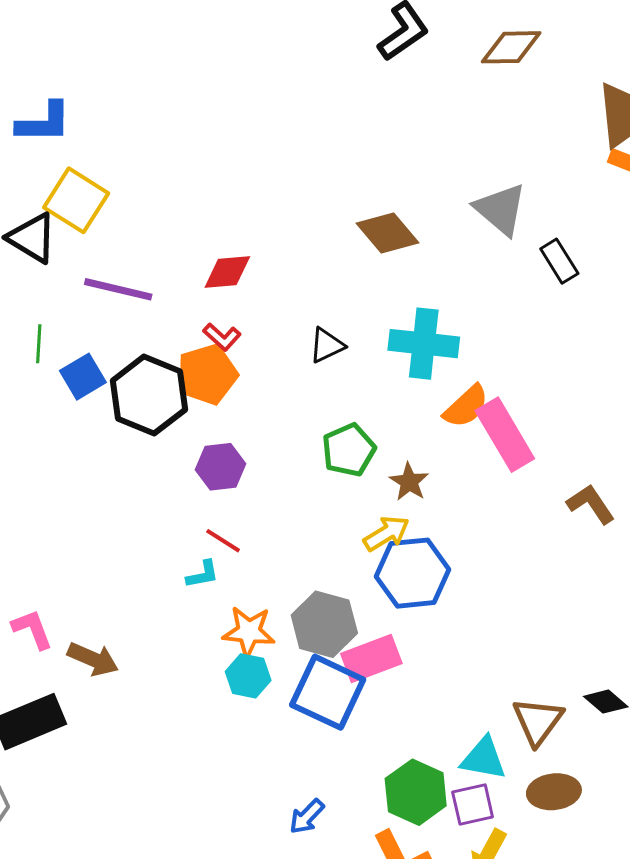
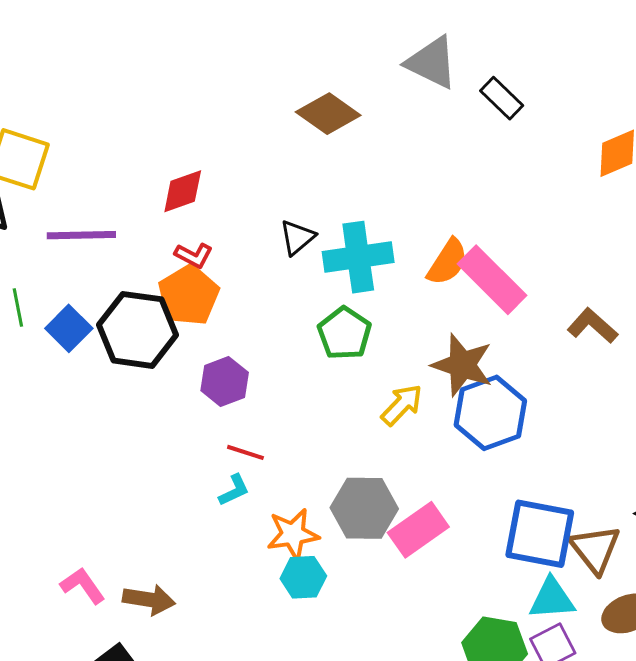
cyan cross: (424, 344) -> (358, 257), moved
brown star: (409, 482) -> (462, 365), moved, size x1.6
blue hexagon: (413, 573) -> (490, 413), moved
blue square: (328, 692) -> (540, 534), moved

